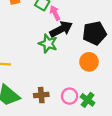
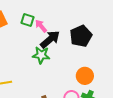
orange circle: (89, 62) -> (85, 76), moved

